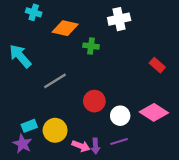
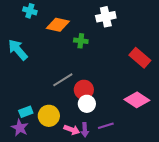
red rectangle: (157, 65) -> (140, 58), size x1.5
gray line: (55, 81) -> (63, 80), moved
white circle: (120, 116) -> (87, 104), moved

